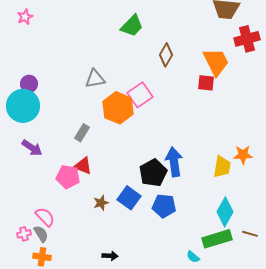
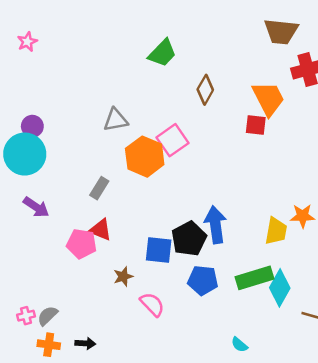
blue square: (129, 198) -> (159, 250), moved, turned -30
pink semicircle: (45, 217) -> (152, 304), moved
gray semicircle: (41, 234) -> (47, 316), turned -102
green rectangle: (217, 239) -> (255, 278), moved
black arrow: (110, 256) -> (85, 343), moved

